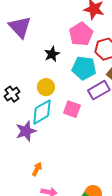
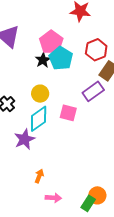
pink pentagon: (81, 34) -> (51, 42), moved
cyan pentagon: (84, 68) -> (61, 58), moved, turned 30

